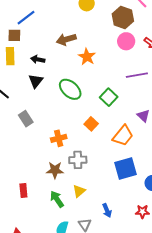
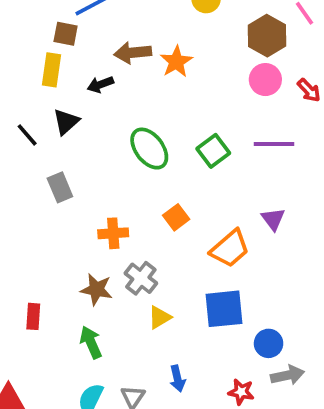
brown arrow: (66, 39) -> (133, 53), moved
orange star: (87, 57) -> (176, 62), moved
black arrow: (38, 59) -> (100, 84), turned -40
black triangle: (36, 81) -> (66, 122), moved
green square: (109, 97) -> (213, 151), moved
gray cross: (78, 160) -> (141, 278), turned 30
yellow triangle: (79, 191) -> (160, 317), moved

